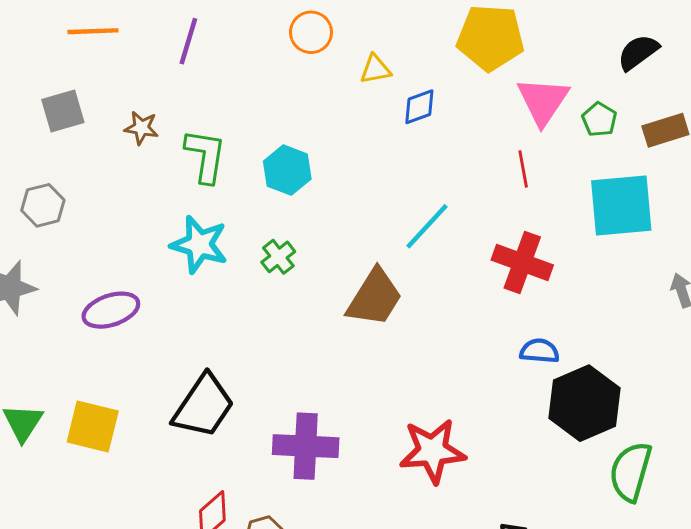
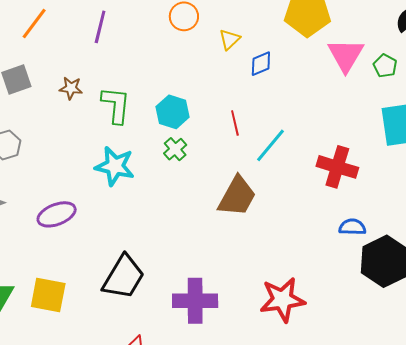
orange line: (93, 31) -> (34, 24), turned -48
yellow triangle: (375, 69) -> (230, 39), turned -30
red line: (523, 169) -> (235, 123), moved
green cross: (278, 257) -> (175, 149), moved

